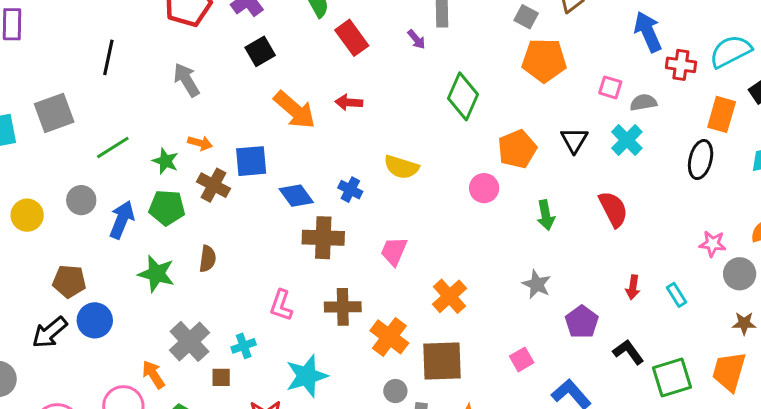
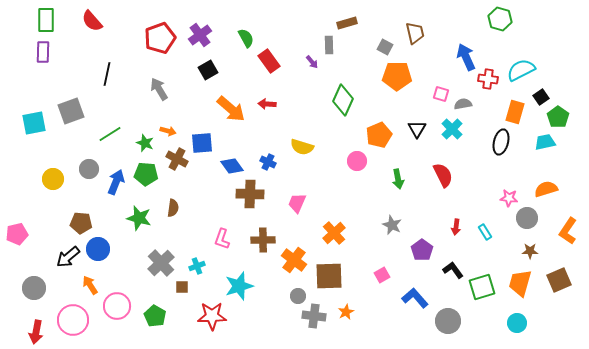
orange arrow: (153, 374) -> (90, 285), moved

